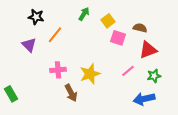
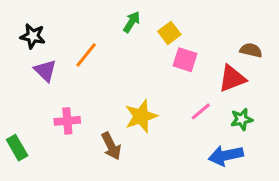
black star: (36, 17) -> (33, 36), moved
brown semicircle: (140, 28) -> (251, 50), moved
pink cross: (58, 70) -> (67, 121), moved

